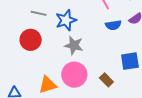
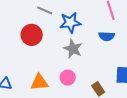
blue semicircle: (113, 25) -> (107, 36), moved
pink circle: (74, 75) -> (68, 78), size x0.6

